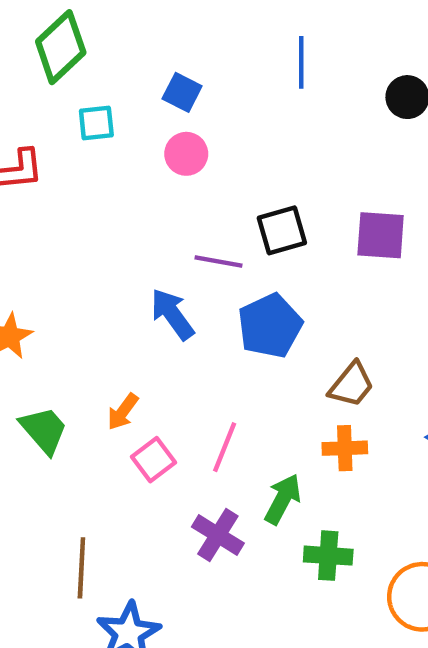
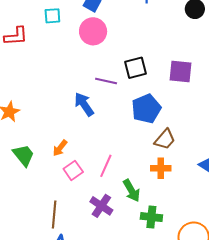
pink circle: (186, 154) -> (93, 31), size x1.4
blue pentagon: (270, 326) -> (146, 109), moved
green arrow: (283, 499) -> (132, 191), turned 120
brown line: (81, 568) -> (54, 215), moved

